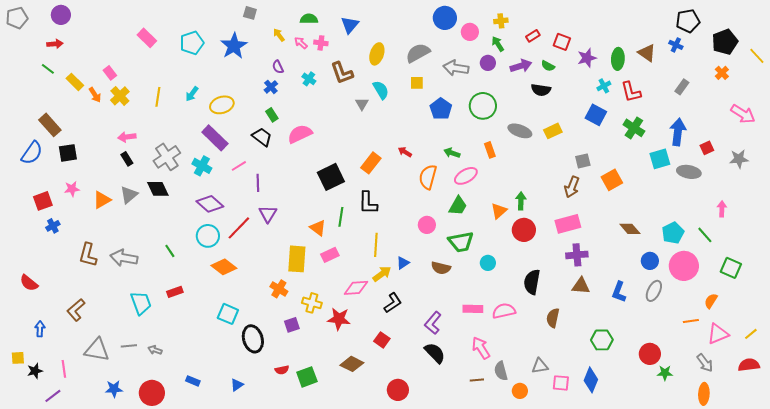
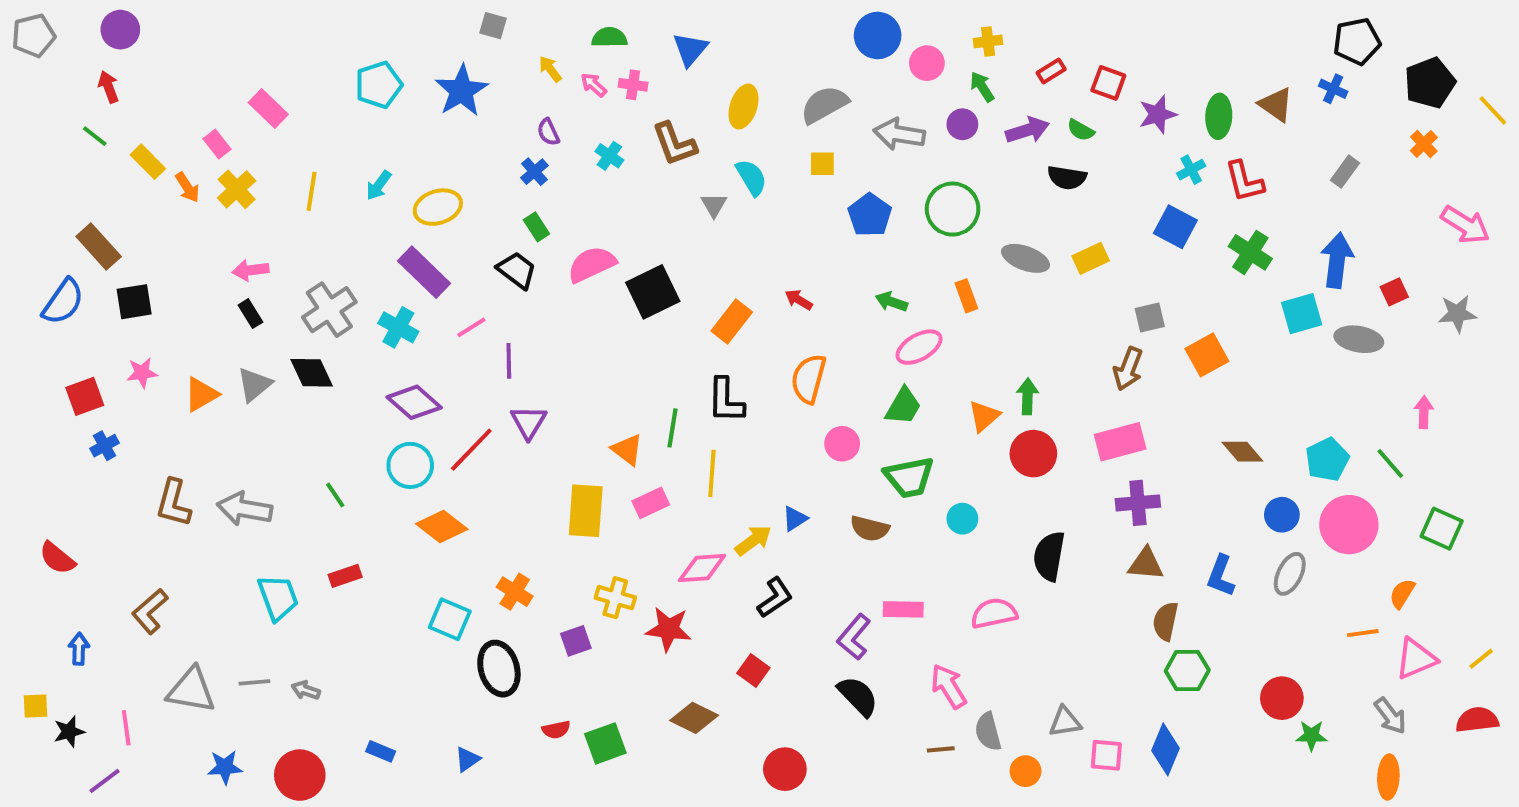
pink rectangle: (147, 38) -> (268, 108), moved
red arrow: (55, 44) -> (108, 87), turned -105
black square: (331, 177) -> (653, 292), moved
orange semicircle: (428, 177) -> (809, 379), moved
yellow line: (376, 245) -> (712, 473), moved
orange cross: (279, 289) -> (515, 592), moved
pink rectangle: (473, 309) -> (903, 609), moved
brown semicircle: (553, 318) -> (1166, 621), moved

